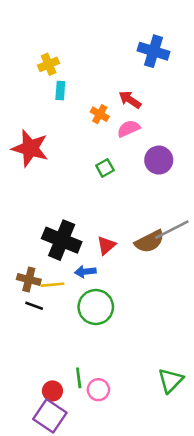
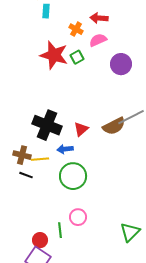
red arrow: (130, 100) -> (99, 18), turned -30
red star: (30, 148) -> (54, 55), moved
green square: (105, 168) -> (77, 57), moved
pink circle: (98, 390) -> (78, 217), moved

